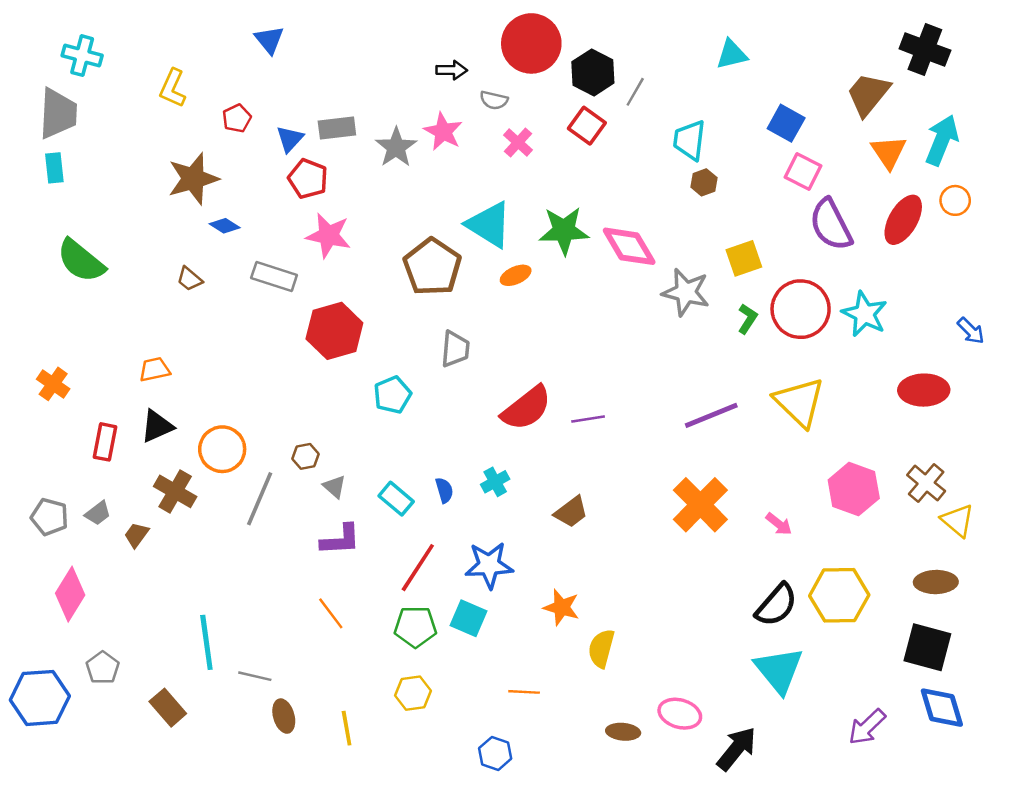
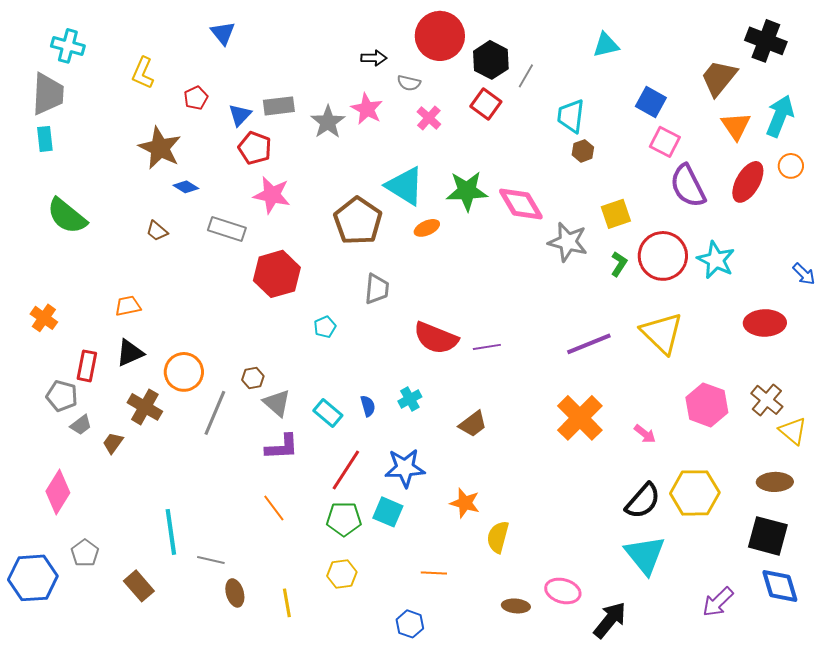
brown star: (193, 179) -> (160, 148), turned -30
cyan pentagon: (392, 395) -> (325, 327), size x0.7
red semicircle: (526, 408) -> (436, 338), turned 60
gray triangle: (334, 487) -> (277, 403), size x1.4
gray pentagon: (50, 517) -> (62, 396), moved

